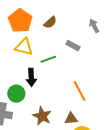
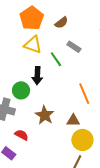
gray rectangle: (73, 46) -> (74, 47), moved
green line: (48, 59) -> (56, 59), turned 70

